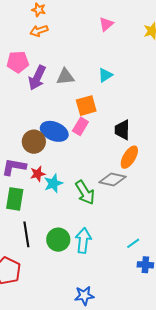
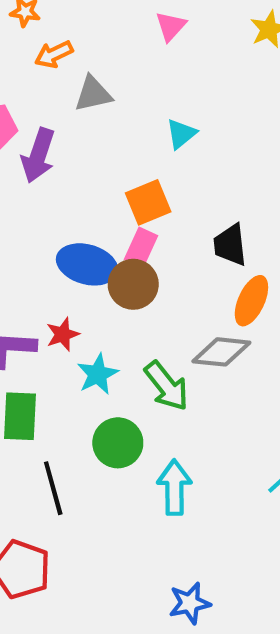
orange arrow: (39, 31) -> (54, 54), moved
gray triangle: (65, 77) -> (93, 94), moved
brown circle: (34, 142) -> (133, 284), moved
red star: (38, 174) -> (63, 334), moved
green circle: (58, 240) -> (118, 443), moved

